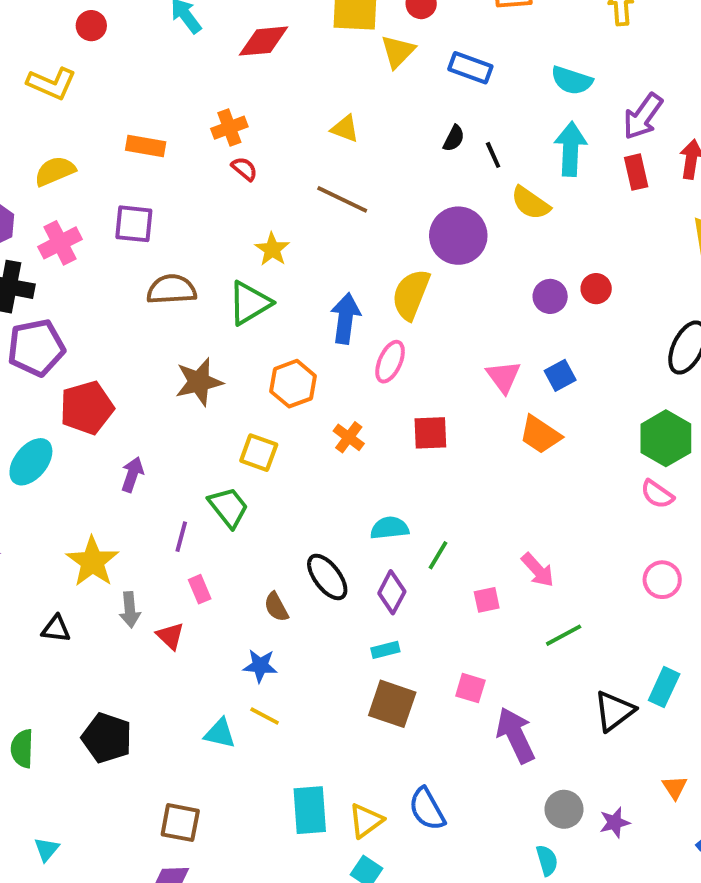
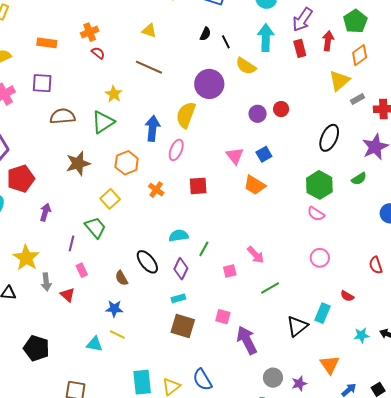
yellow square: (259, 453) -> (110, 199), turned 30
orange triangle: (675, 787) -> (330, 365), size x1.5

